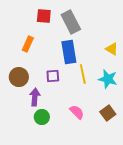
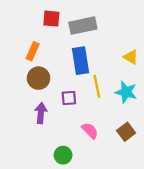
gray rectangle: (71, 22) -> (83, 26), turned -75
purple square: (53, 76) -> (69, 98), moved
brown circle: (19, 77) -> (39, 78), moved
green circle: (42, 117) -> (63, 155), moved

